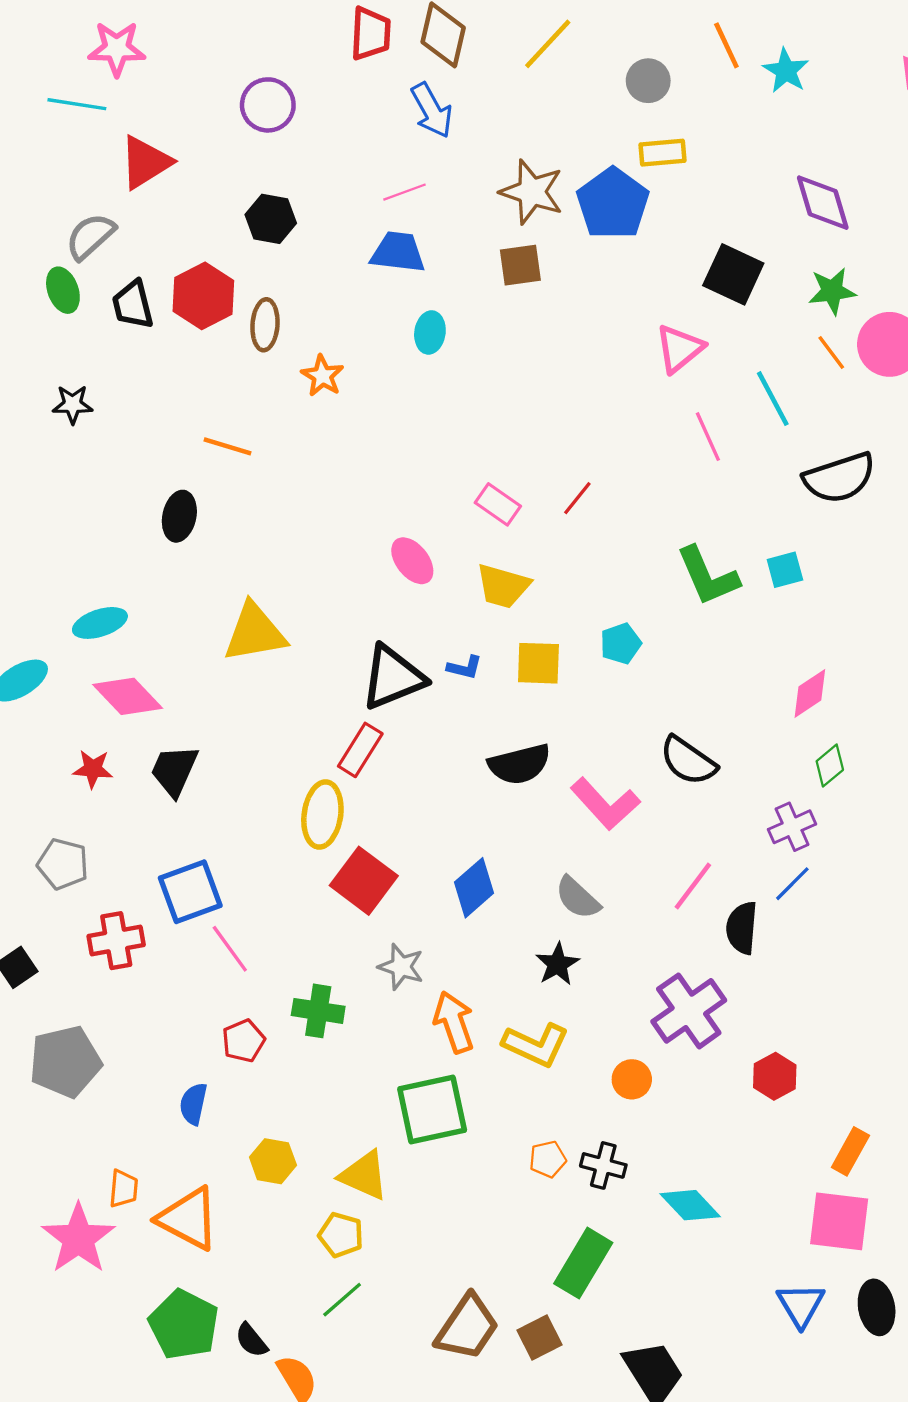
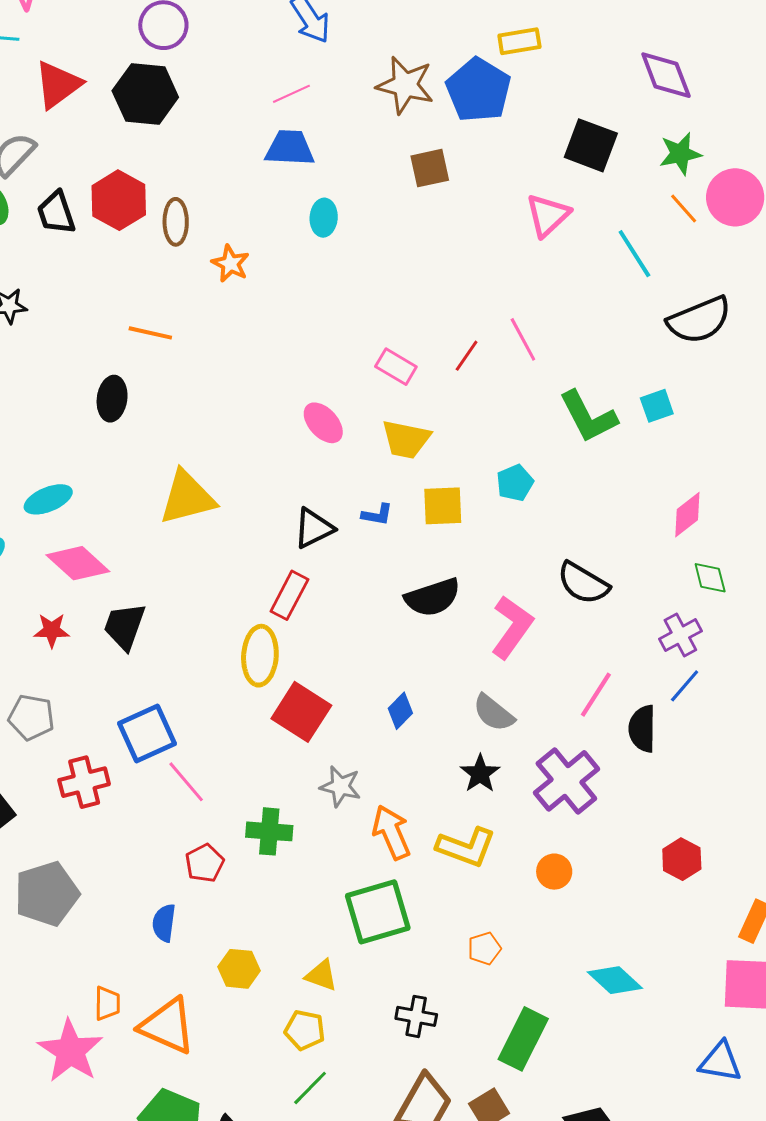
black hexagon: (271, 219) -> (145, 94), moved, size x1.4
brown square: (520, 265) -> (430, 168), moved
pink line: (708, 437) -> (523, 339), moved
black triangle: (393, 677) -> (314, 528), size x0.7
green diamond: (830, 766) -> (710, 578), turned -60
pink L-shape: (605, 804) -> (512, 627), turned -98
blue diamond: (474, 888) -> (400, 711), size x0.7
purple cross: (689, 1011) -> (566, 781), moved
black cross: (603, 1165) -> (416, 1016), moved
yellow triangle: (364, 1175) -> (321, 975), size x0.7
blue triangle: (801, 1305) -> (720, 1062), turned -45

